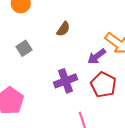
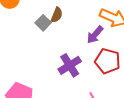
gray square: (24, 48) -> (43, 23), moved

